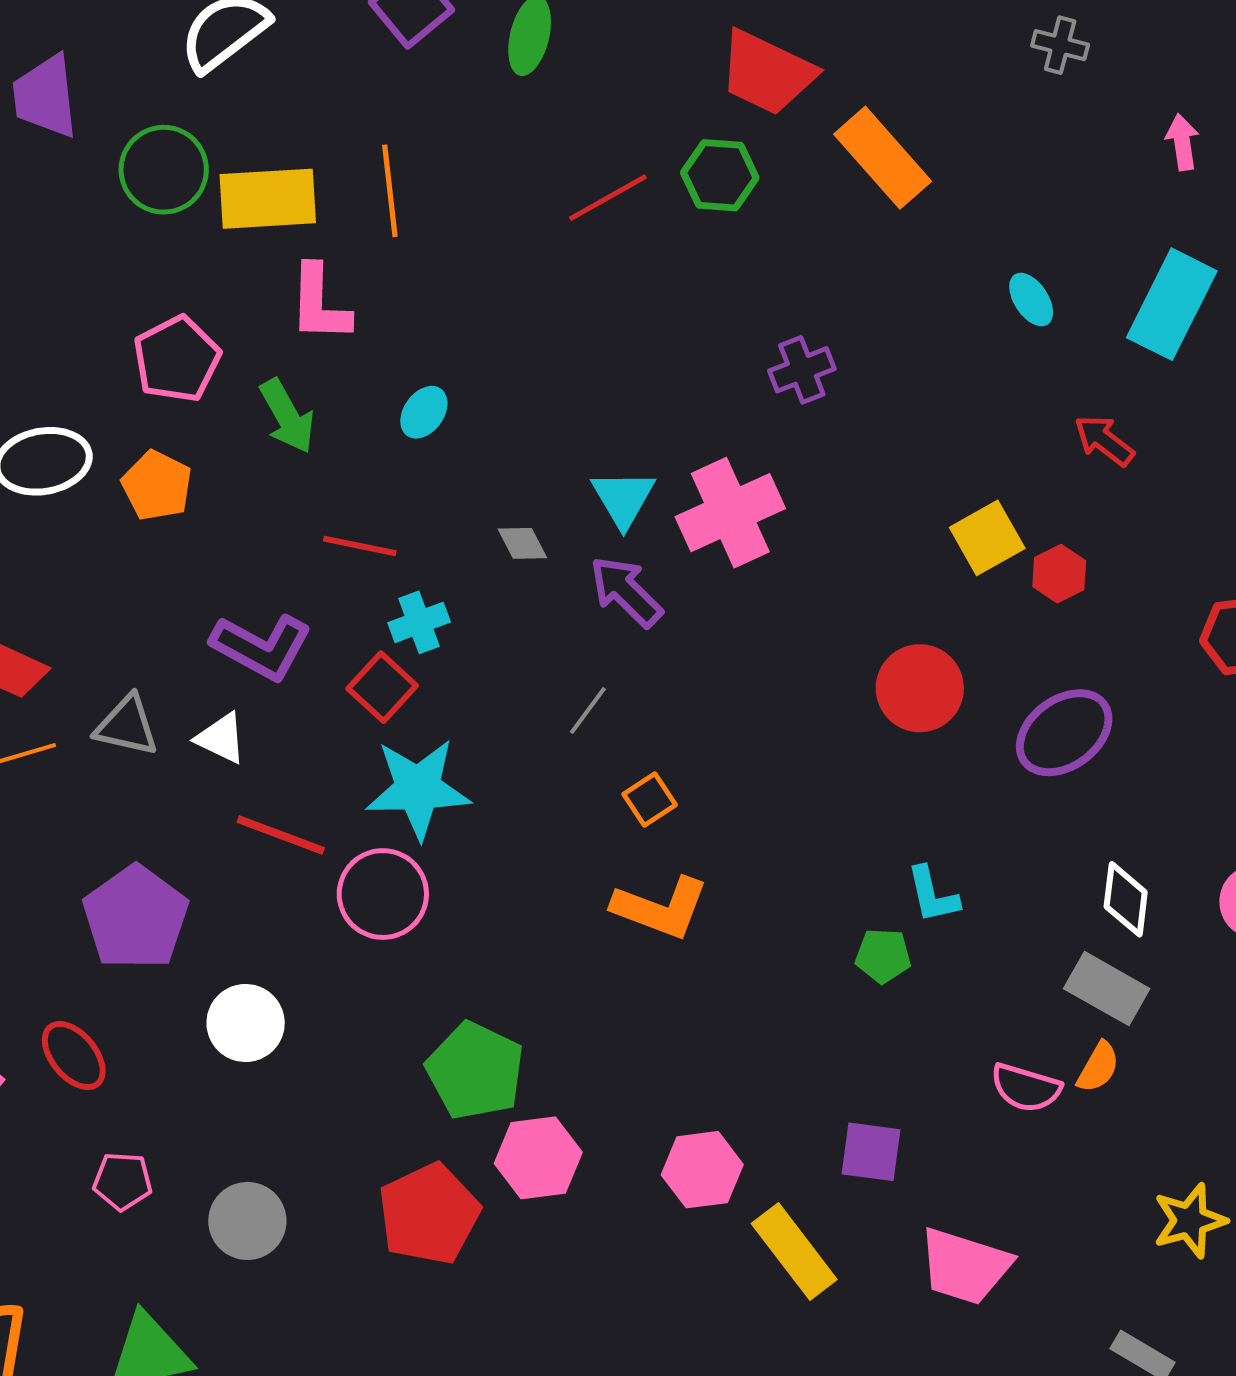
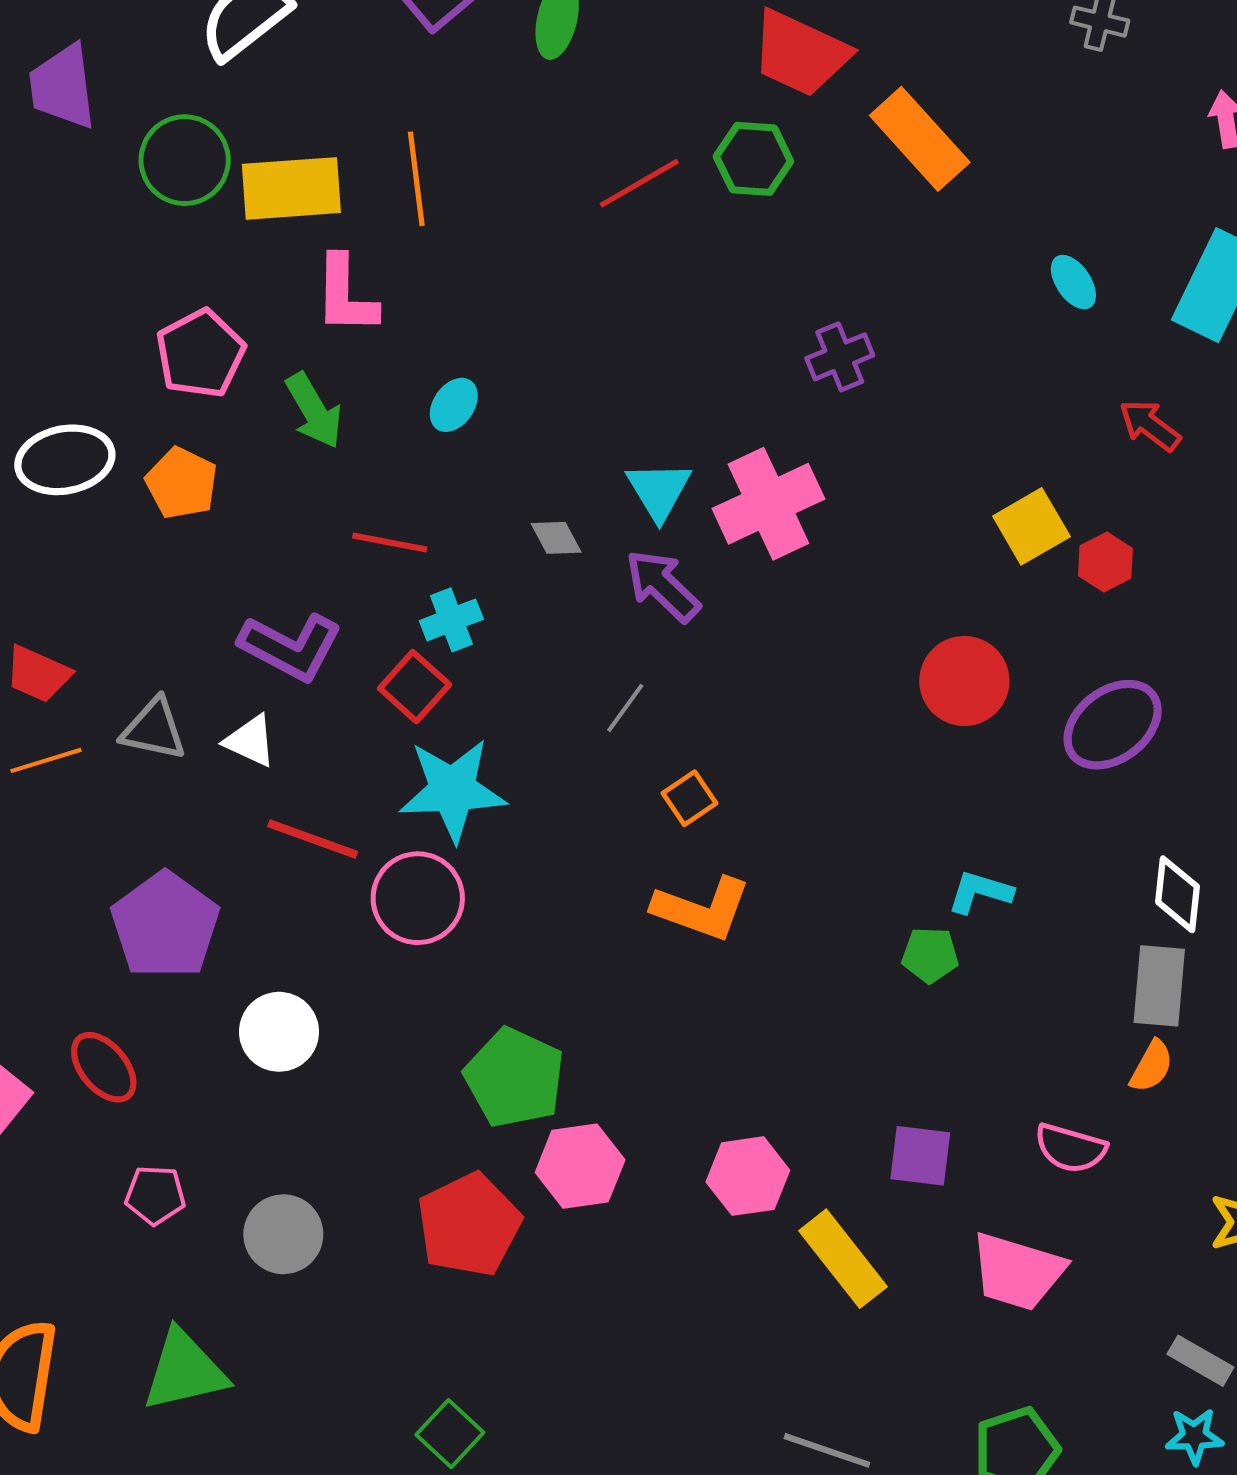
cyan L-shape: (933, 895) -> (980, 892), turned 120
gray rectangle: (1107, 989) -> (1159, 986), turned 66
pink semicircle: (1026, 1088) -> (1071, 1148), moved

